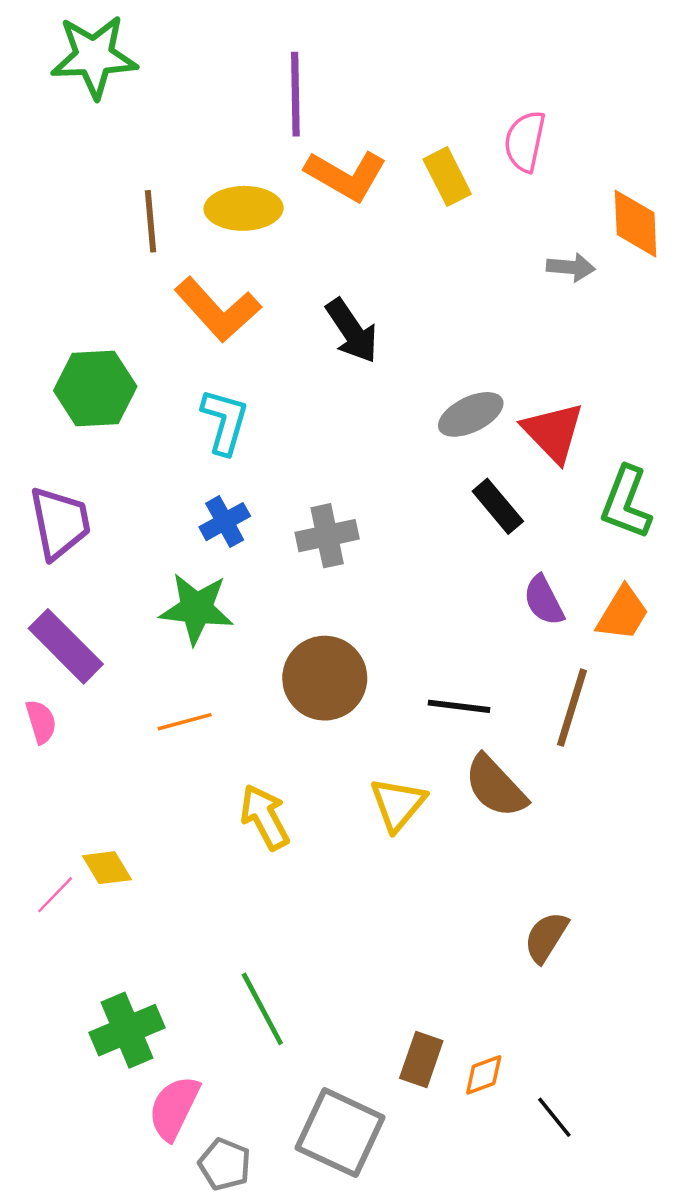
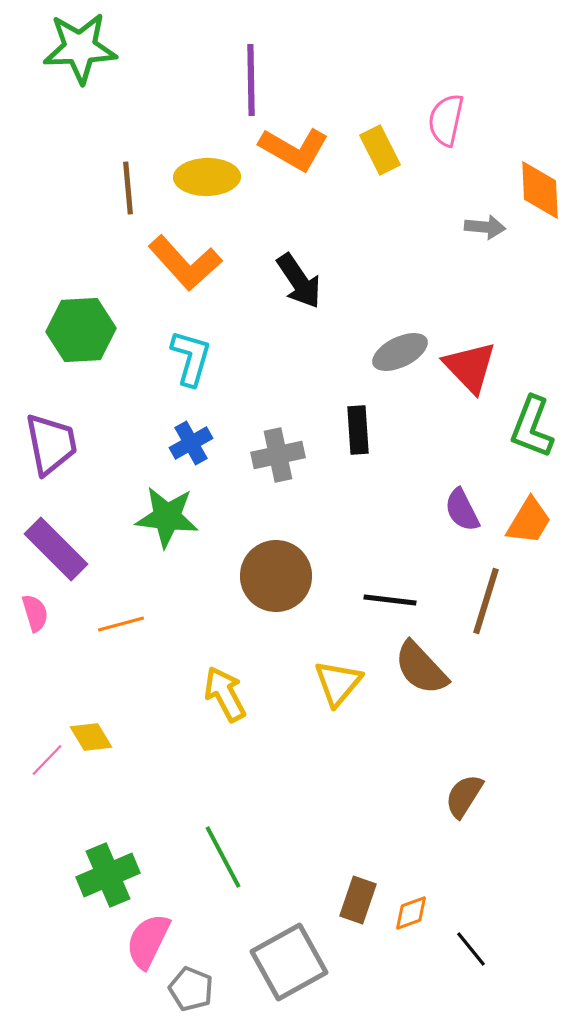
black rectangle: (498, 506) -> (358, 430), moved, turned 36
orange line: (185, 722) -> (121, 624), moved
gray square: (340, 1133) -> (289, 962), turned 36

